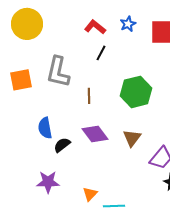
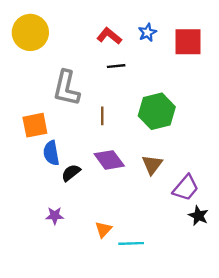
black line: (101, 53) -> (116, 66), turned 56
orange square: (21, 80) -> (35, 125), moved
purple star: (48, 182) -> (55, 216), size x0.7

